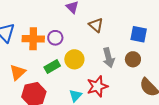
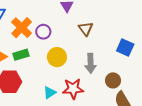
orange cross: (33, 39) -> (22, 28), turned 30
brown circle: (133, 59) -> (113, 80), moved
green rectangle: (52, 66) -> (21, 55), moved

